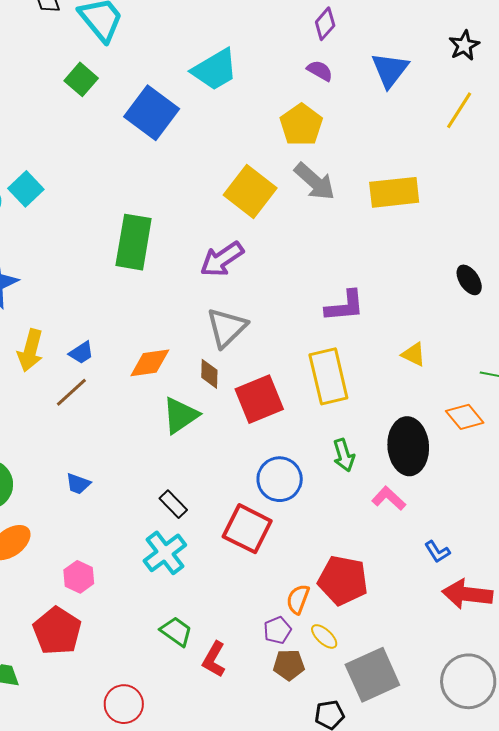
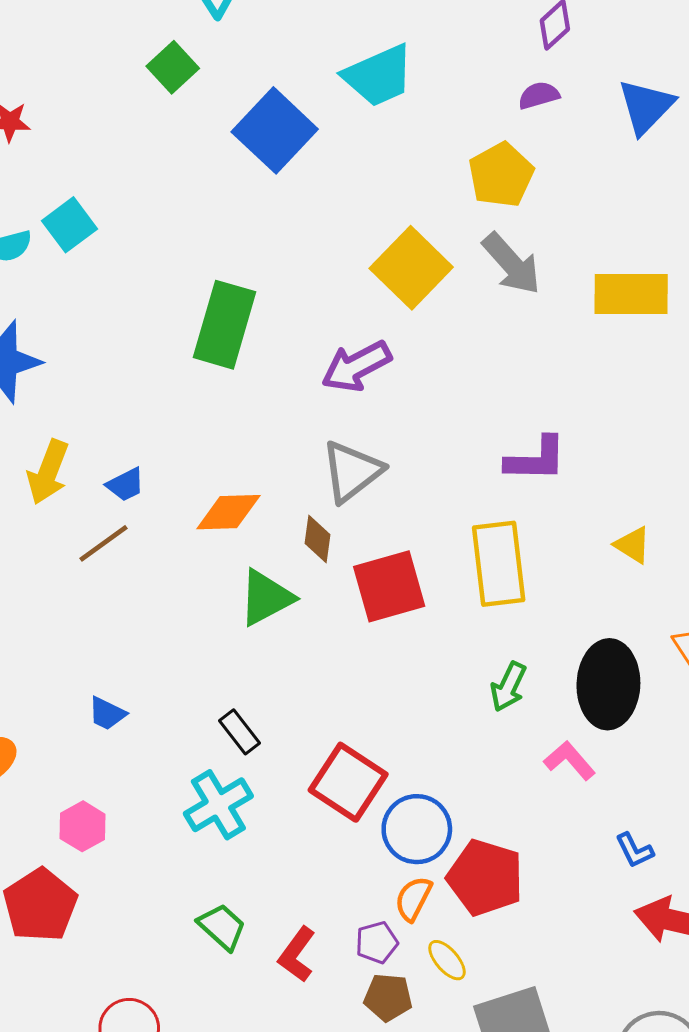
purple semicircle: (320, 71) -> (539, 95), turned -52
green arrow: (344, 455) -> (508, 687), turned 36
blue circle: (280, 479) -> (417, 829), moved
blue trapezoid: (78, 484) -> (107, 714), moved
red L-shape: (214, 659) -> (297, 954), moved

